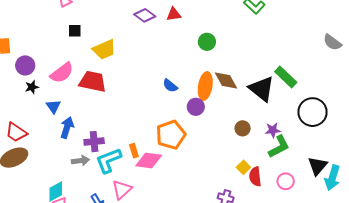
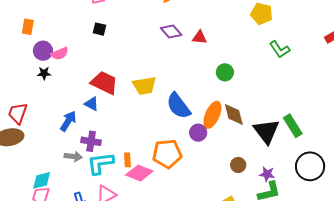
yellow trapezoid: (104, 50) -> (144, 86), moved
pink semicircle: (62, 73) -> (60, 54), moved, size x0.7
blue semicircle: (170, 86) -> (178, 106), size x1.8
blue triangle: (53, 106) -> (92, 104), moved, turned -42
red trapezoid: (16, 132) -> (18, 113), turned 60

